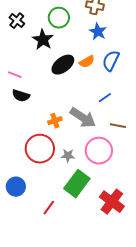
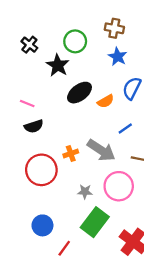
orange semicircle: (87, 62) -> (106, 101), moved
black semicircle: (21, 96) -> (34, 126), turned -36
red circle: (40, 149) -> (41, 170), moved
blue circle: (16, 187) -> (42, 225), moved

